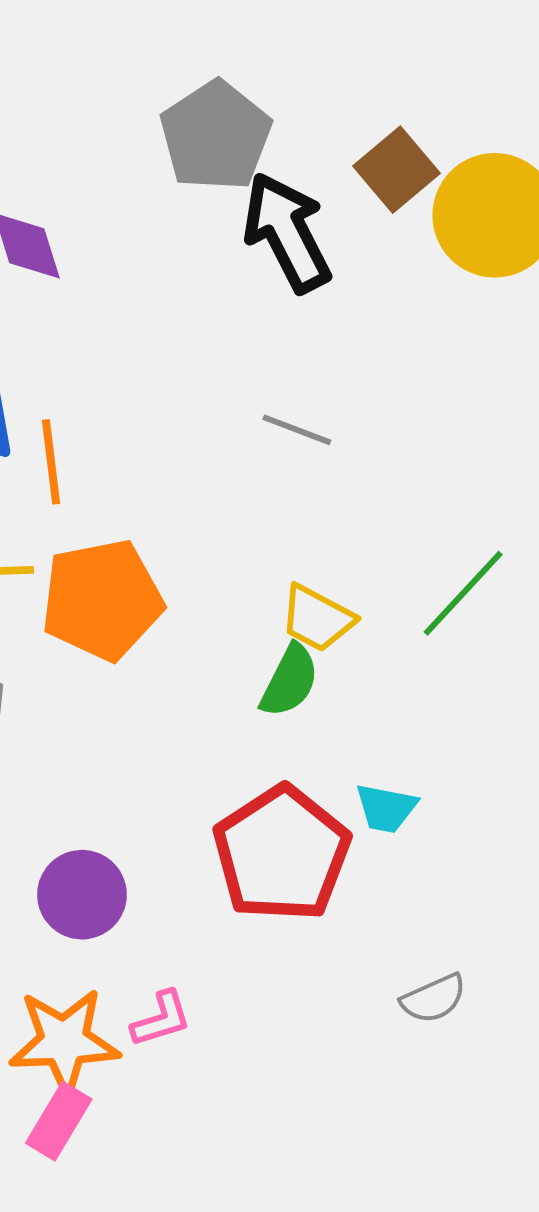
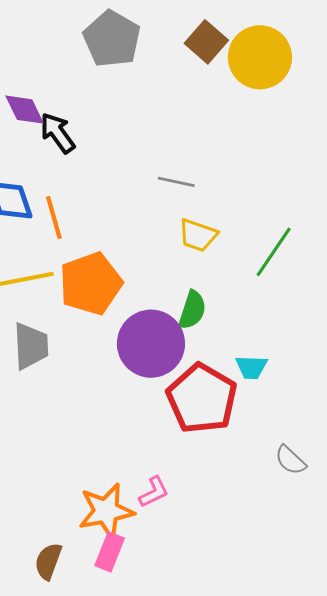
black arrow: (287, 232) -> (58, 133), moved, size x0.7
yellow trapezoid: (317, 618) -> (198, 235), moved
purple circle: (82, 895) -> (151, 344), moved, size x1.5
gray semicircle: (434, 999) -> (290, 460), turned 76

